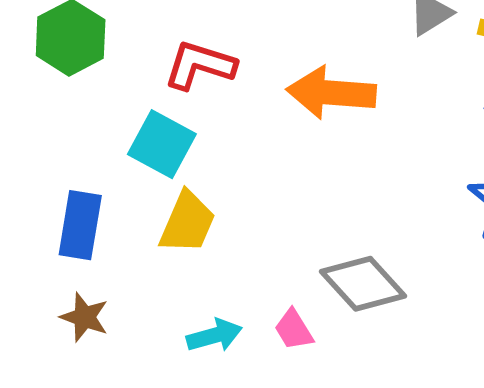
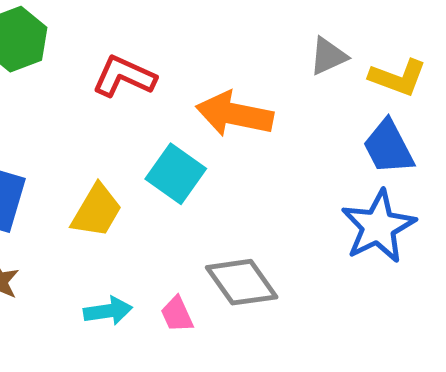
cyan square: (162, 144) -> (176, 174), moved

